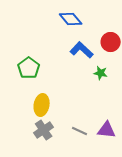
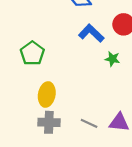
gray cross: (44, 130) -> (49, 122), turned 36

